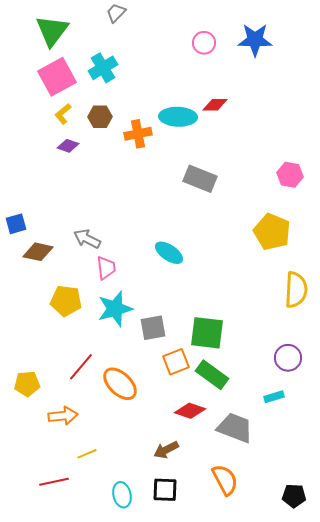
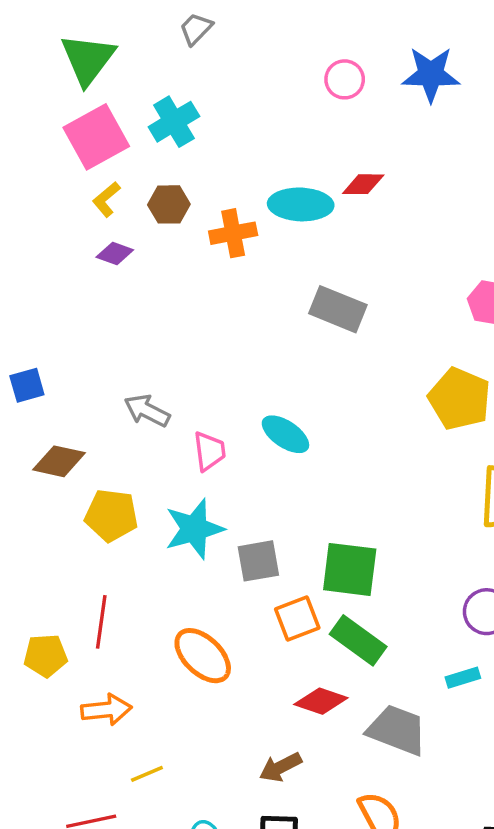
brown diamond: (38, 252) -> (59, 461), moved
pink trapezoid: (106, 268) -> (209, 451), moved
red line: (81, 367) -> (101, 622), moved, turned -32

